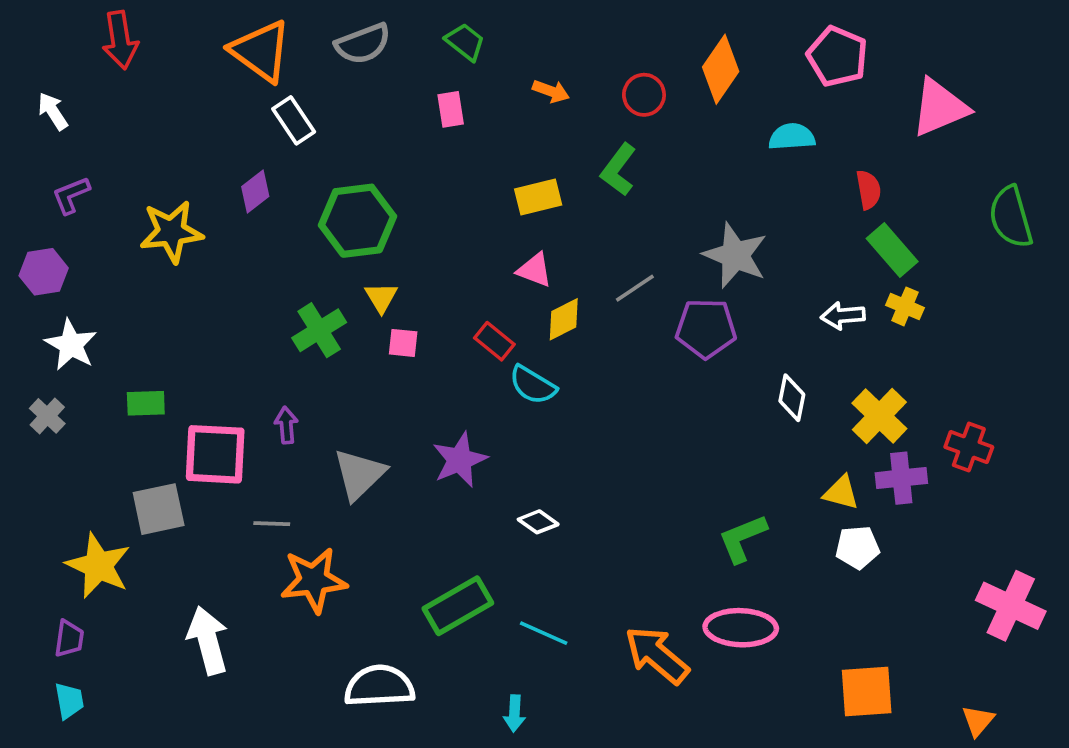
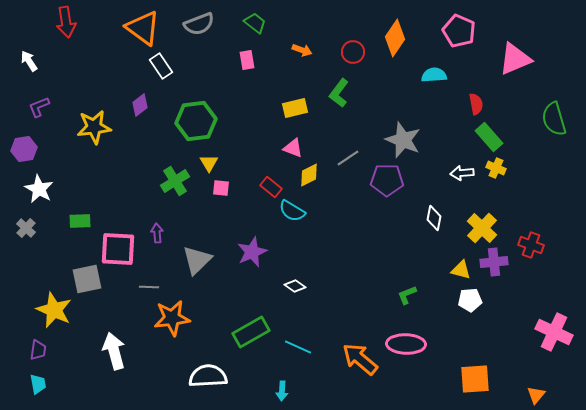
green L-shape: (743, 538) -> (407, 295), size x0.7

